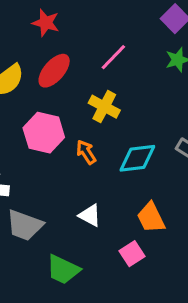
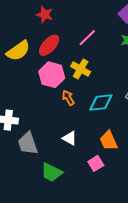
pink hexagon: (44, 133) -> (52, 75), moved
gray trapezoid: (25, 225) -> (28, 143), turned 50

